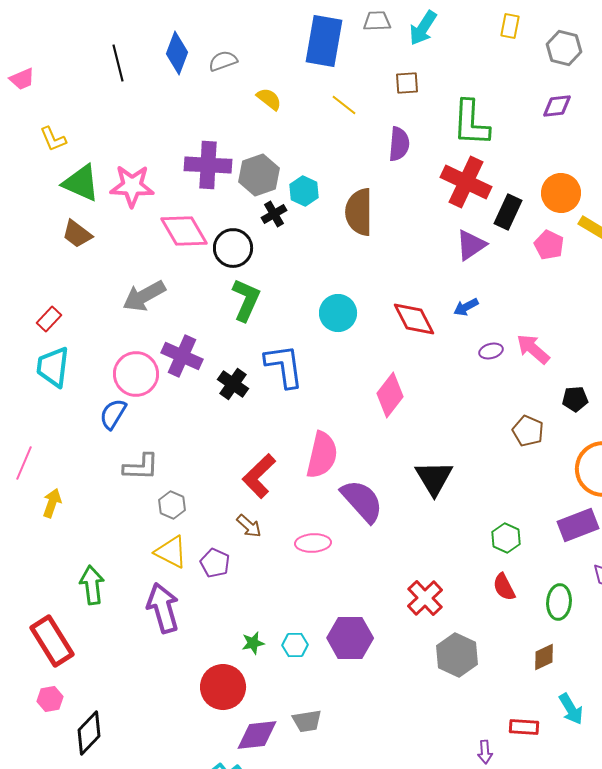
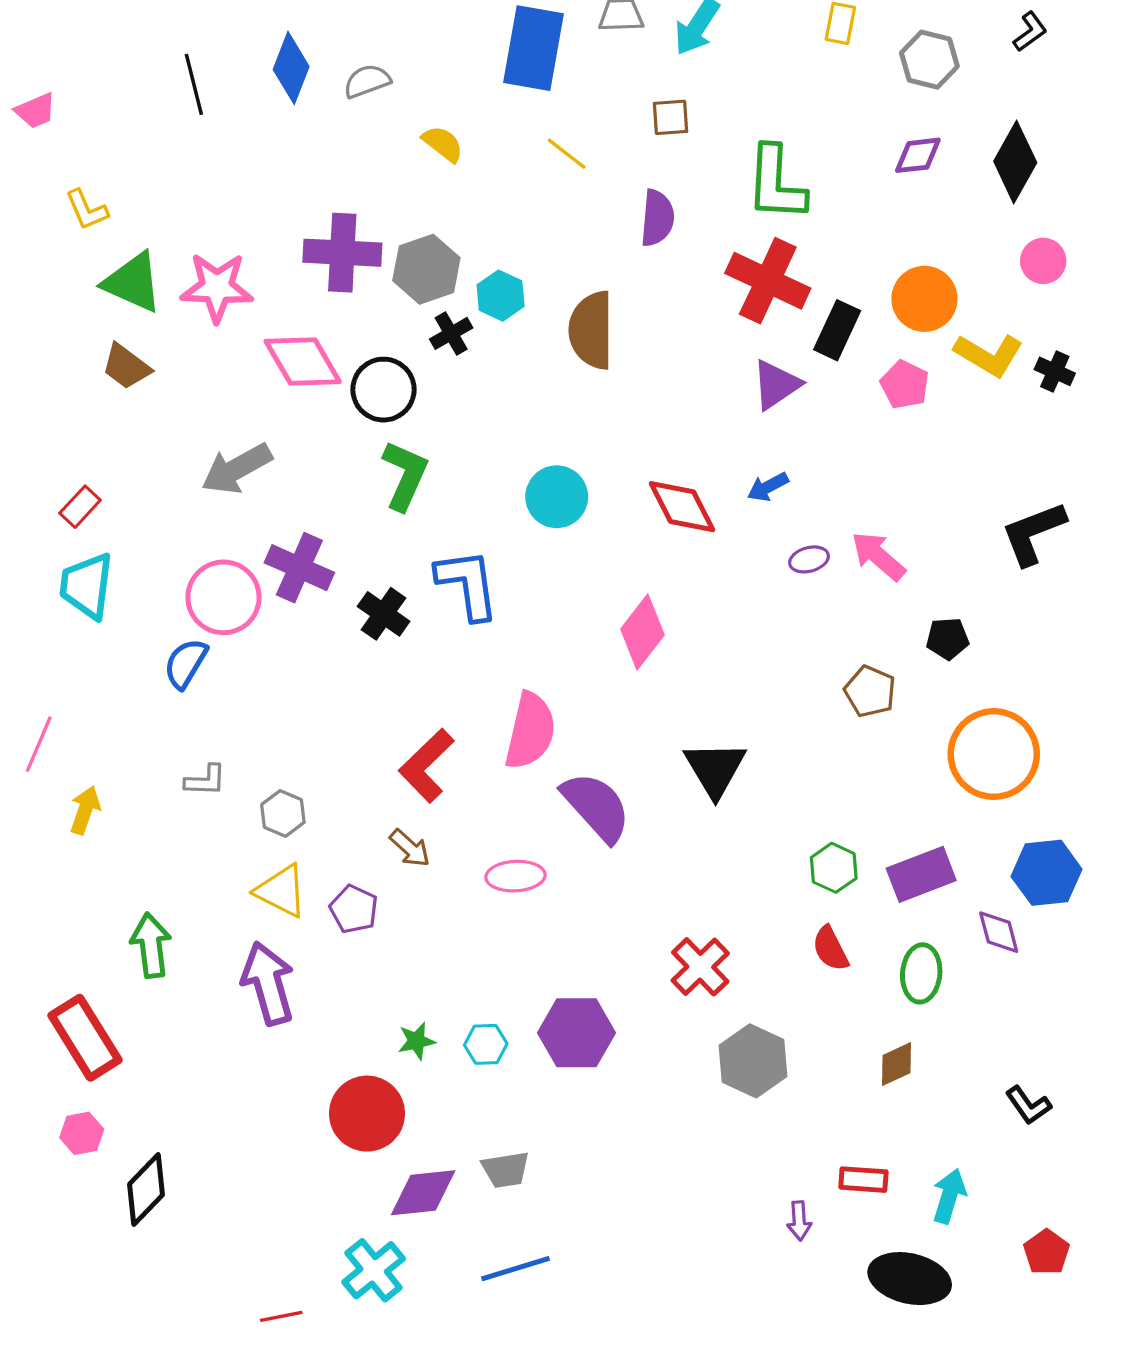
gray L-shape: (141, 467) -> (205, 780), moved, size x0.7
purple rectangle: (578, 525) -> (921, 874), moved
cyan arrow: (571, 709) -> (949, 1196), moved, turned -132

